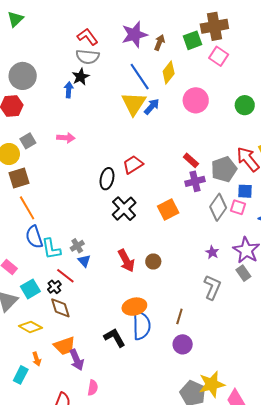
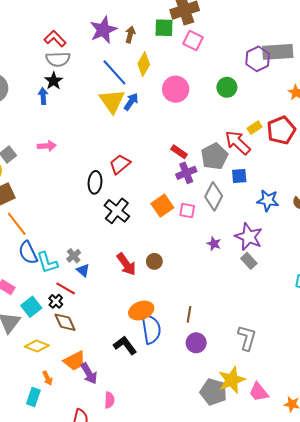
green square: (193, 40) -> (164, 28), turned 30
pink square: (238, 207) -> (187, 211), moved
gray L-shape: (212, 287) -> (247, 338), moved

